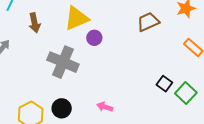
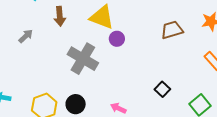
yellow triangle: (77, 18) -> (102, 17), turned 36
black square: (164, 84) -> (162, 89), moved

